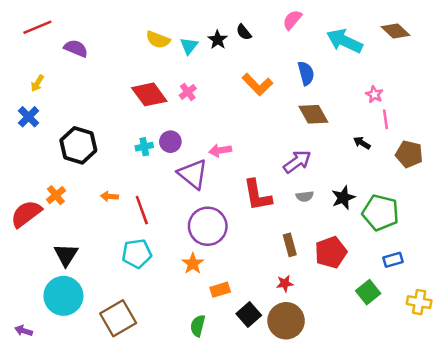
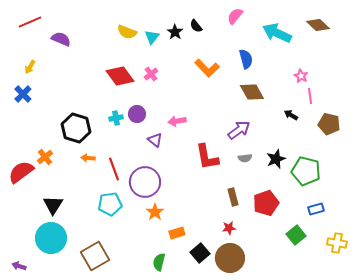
black hexagon: (78, 145) -> (76, 128), moved
purple triangle: (193, 174) -> (155, 140), size x0.6
purple circle: (208, 226) -> (145, 182), moved

